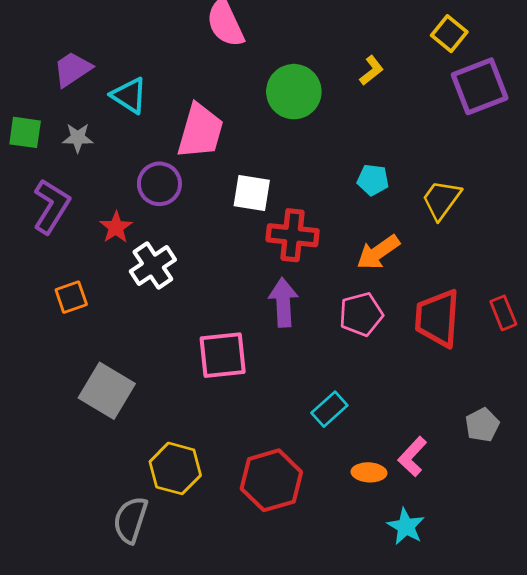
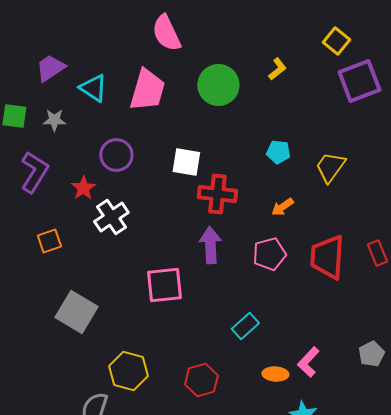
pink trapezoid: (200, 131) -> (147, 90), moved
orange arrow: (378, 252) -> (282, 207), size x0.7
gray pentagon: (482, 425) -> (371, 354), moved
red hexagon: (271, 480) -> (201, 380), size x0.7

